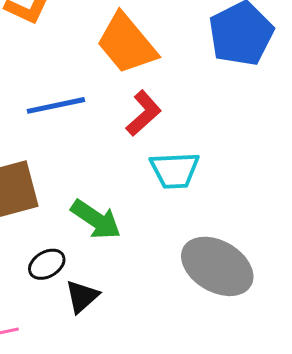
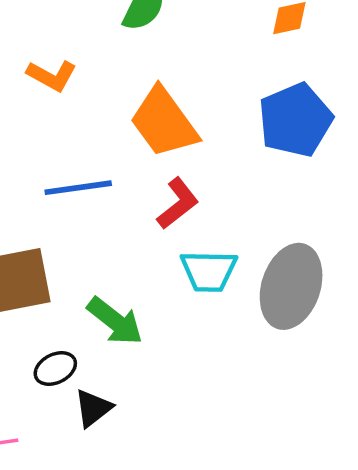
gray ellipse: (217, 266) -> (291, 286), moved, turned 74

